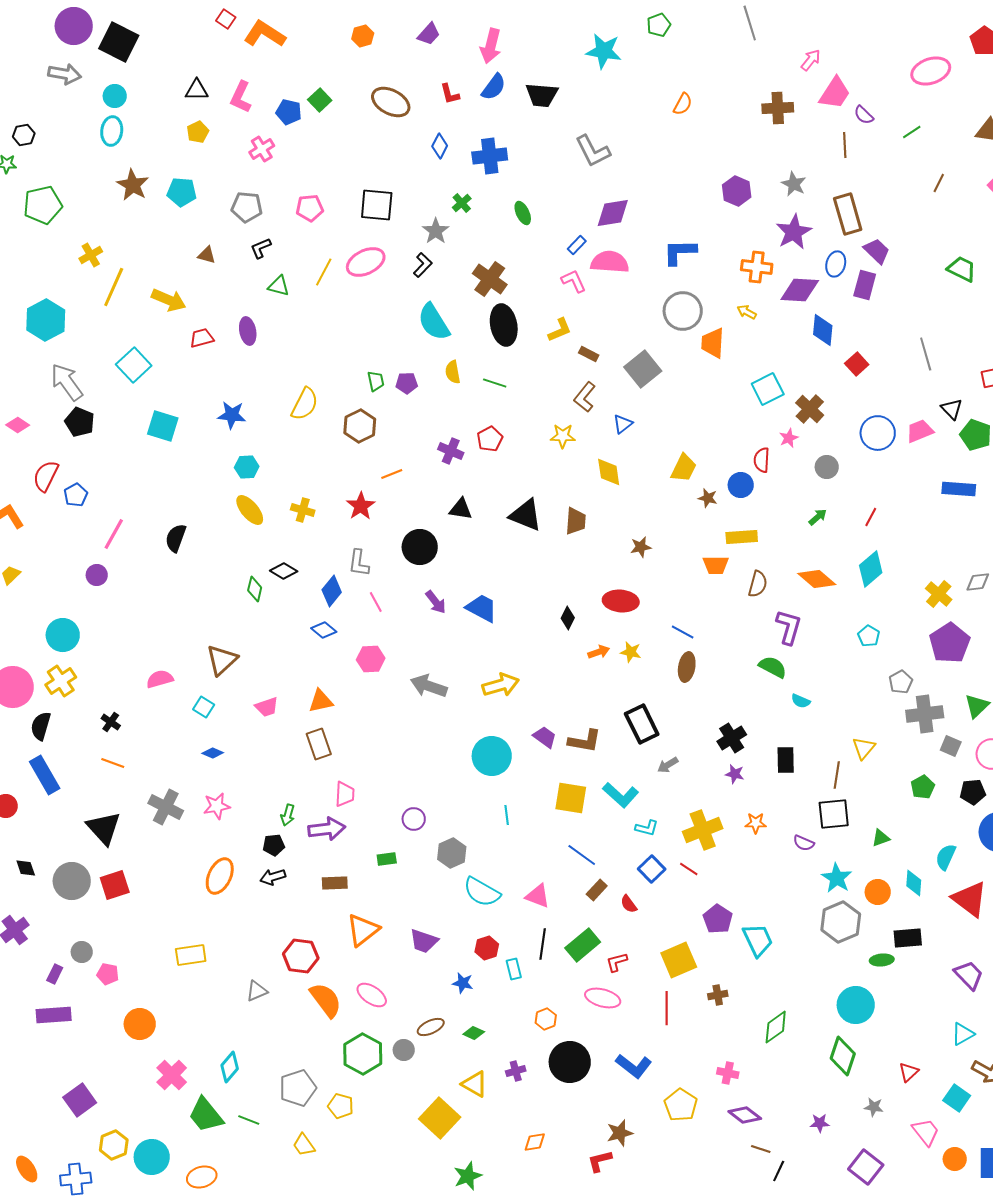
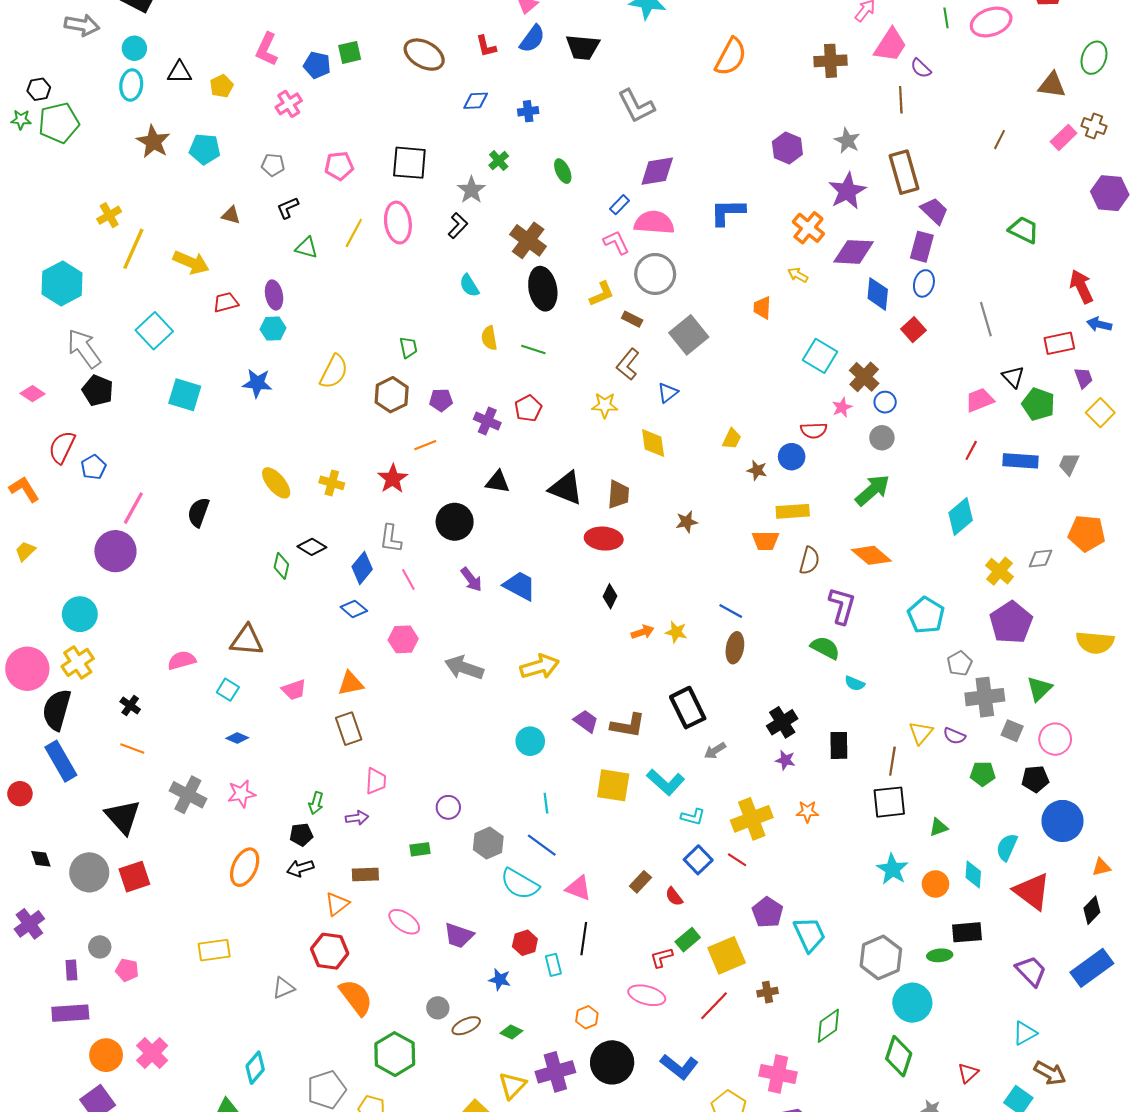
black triangle: (197, 90) -> (180, 72), moved
green square: (320, 100) -> (350, 52), turned 30
orange semicircle: (683, 104) -> (731, 57), size x1.6
green line: (912, 132) -> (946, 18), moved, turned -66
blue diamond: (440, 146) -> (476, 101), turned 60
blue cross: (490, 156) -> (528, 111), size x0.6
green pentagon: (43, 205) -> (59, 123), moved
gray pentagon: (247, 207) -> (273, 165), size x0.7
pink ellipse: (366, 262) -> (398, 223), turned -72
blue ellipse: (836, 264) -> (924, 283), moved
orange cross: (757, 267) -> (808, 228), turned 32
gray circle: (683, 311) -> (655, 274), moved
cyan semicircle: (434, 322) -> (469, 286), size x0.6
orange trapezoid: (713, 343) -> (762, 308), size x0.7
purple pentagon: (407, 383) -> (441, 400), moved
cyan square: (768, 389) -> (820, 356), turned -32
blue circle: (878, 433) -> (885, 402), moved, size x0.6
red semicircle: (762, 460) -> (814, 430), turned -95
cyan hexagon: (247, 467) -> (273, 329), moved
yellow trapezoid: (684, 468) -> (732, 439), size x0.7
green arrow: (818, 517) -> (872, 490), size x1.8
red line: (871, 517) -> (971, 450), moved
cyan diamond: (871, 569) -> (961, 517), moved
purple circle: (97, 575) -> (115, 551), size x1.8
red ellipse: (621, 601) -> (604, 539), moved
cyan pentagon: (869, 636) -> (926, 615), size x1.6
brown triangle: (222, 660) -> (247, 640), turned 48
black semicircle: (41, 726) -> (57, 710), size x1.4
cyan circle: (492, 756) -> (530, 741), size x0.7
green pentagon: (923, 787) -> (983, 774), turned 30
purple arrow: (327, 829) -> (357, 818), size x0.6
purple semicircle: (804, 843) -> (954, 736), moved
blue line: (582, 855) -> (542, 845), moved
gray hexagon: (841, 922) -> (881, 957), moved
orange triangle: (363, 930) -> (337, 904), moved, size x0.7
green rectangle: (583, 945) -> (688, 940), moved, size x0.7
purple rectangle: (55, 974) -> (71, 970), turned -30
pink ellipse: (372, 995) -> (404, 922), moved
red line: (667, 1008) -> (714, 1006), turned 44
orange circle: (140, 1024) -> (106, 1055), moved
gray circle: (404, 1050) -> (438, 1008), moved
purple cross: (516, 1071) -> (555, 1072), size x1.8
pink cross: (728, 1073) -> (778, 1074), size x1.6
pink cross: (172, 1075) -> (152, 1053), moved
yellow triangle: (475, 1084) -> (512, 1086), turned 44

